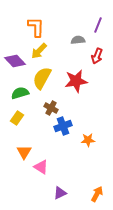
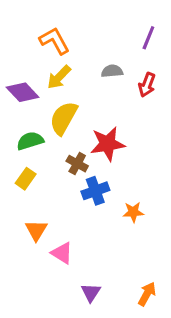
orange L-shape: (36, 27) -> (54, 41), turned -30
gray semicircle: (78, 40) -> (112, 71), moved
red star: (76, 81) -> (107, 144), moved
purple triangle: (60, 193) -> (91, 292), turned -32

